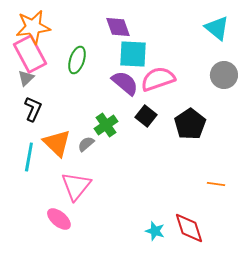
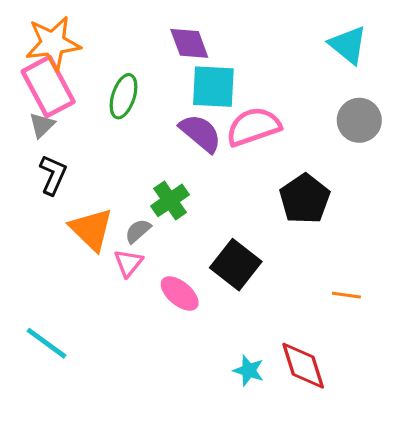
black square: (146, 116) -> (236, 265), moved, size x1.4
cyan line: (29, 157) -> (47, 343), moved, turned -64
pink triangle: (76, 186) -> (128, 263), moved, size x0.6
pink ellipse: (59, 219) -> (180, 293), moved

